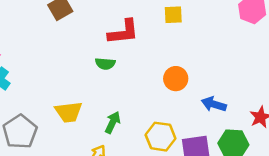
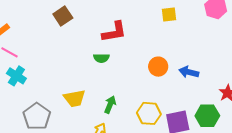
yellow square: (173, 15) -> (169, 14), moved
blue arrow: (214, 104) -> (189, 72), moved

